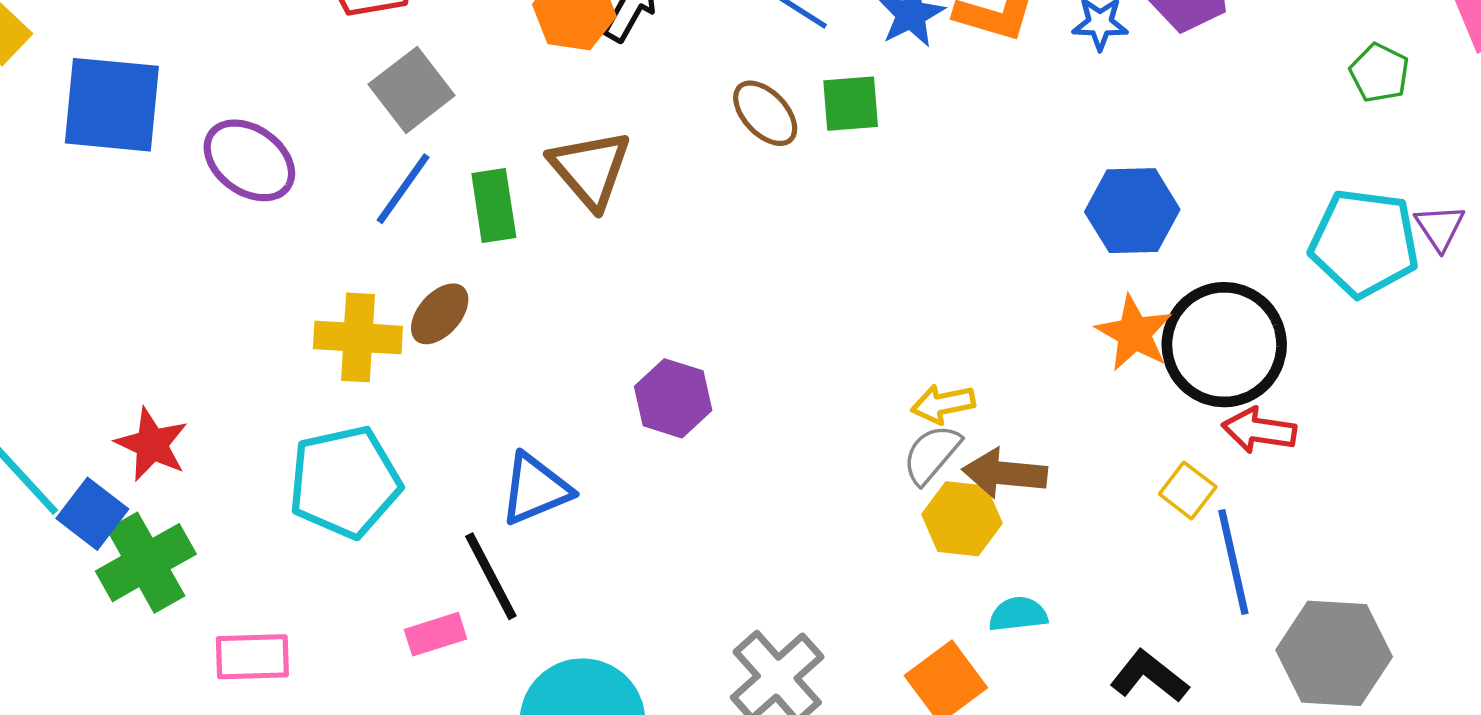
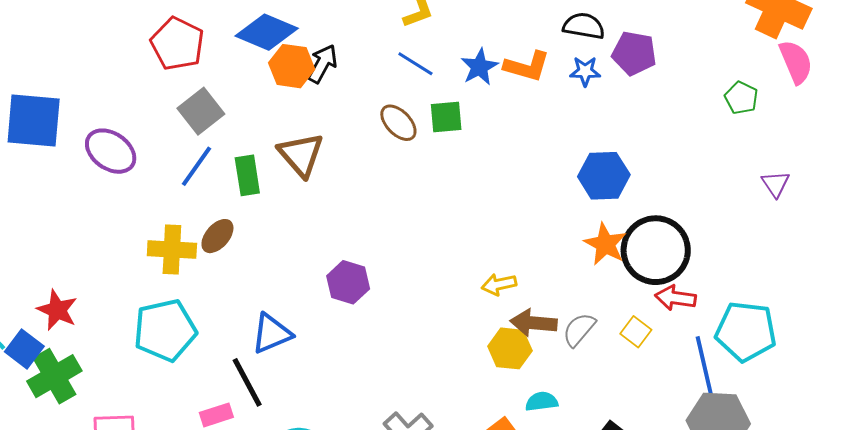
cyan pentagon: (1364, 243) -> (746, 331), moved
gray semicircle: (932, 454) -> (579, 330), moved
blue line: (1233, 562) -> (704, 366), moved

